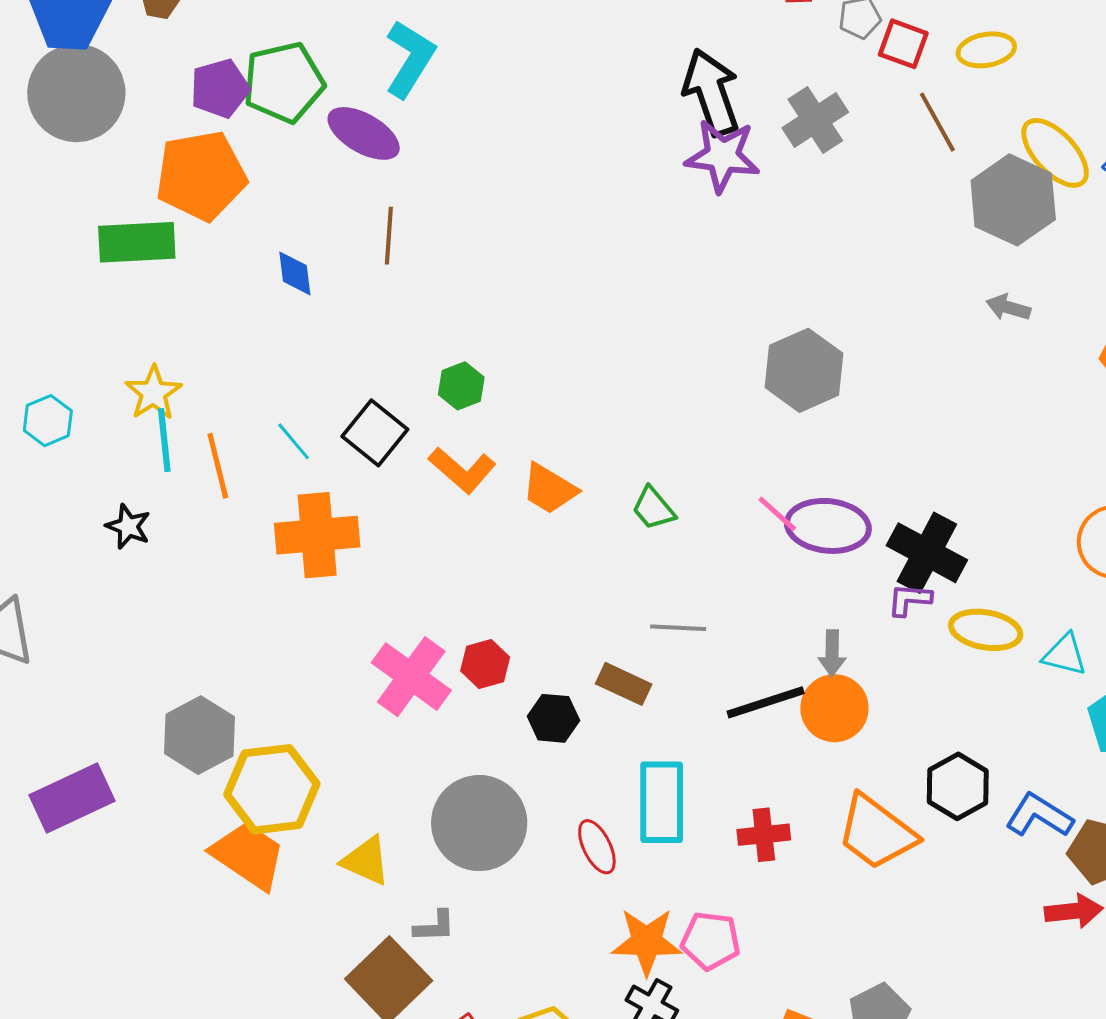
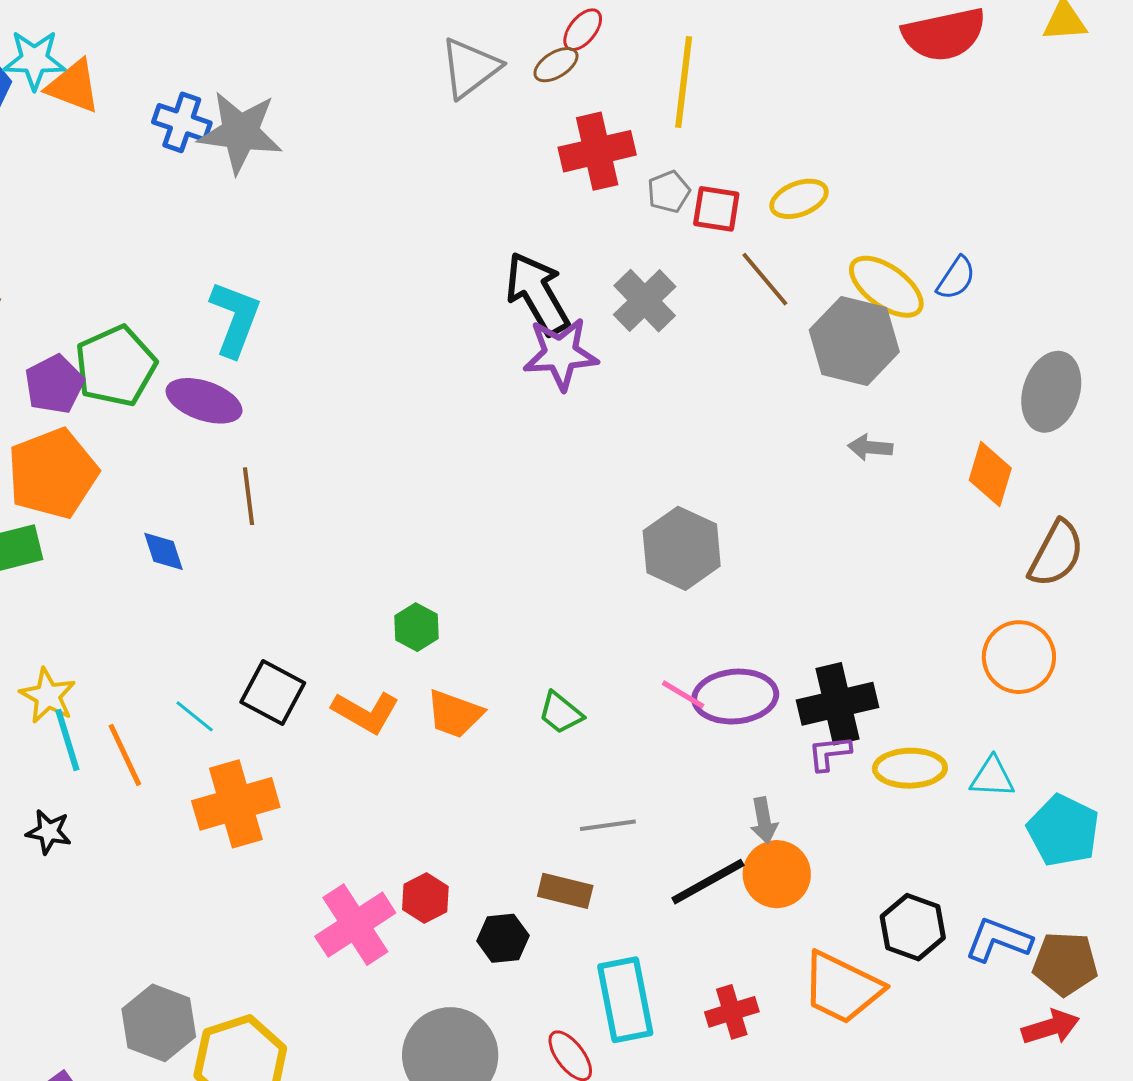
green hexagon: (461, 386) -> (416, 627), moved
black cross: (927, 553) -> (838, 704), turned -30
pink cross: (411, 677) -> (355, 925), turned 32

